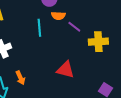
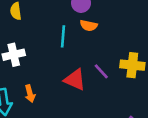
purple line: (74, 27) -> (101, 71), moved
red triangle: (65, 70) -> (75, 80), moved

